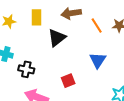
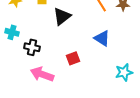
blue triangle: (98, 60) -> (102, 38), turned -30

